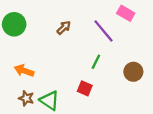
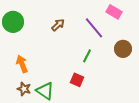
orange arrow: (24, 71) -> (22, 64), turned 48
brown circle: (133, 72) -> (123, 49), moved

